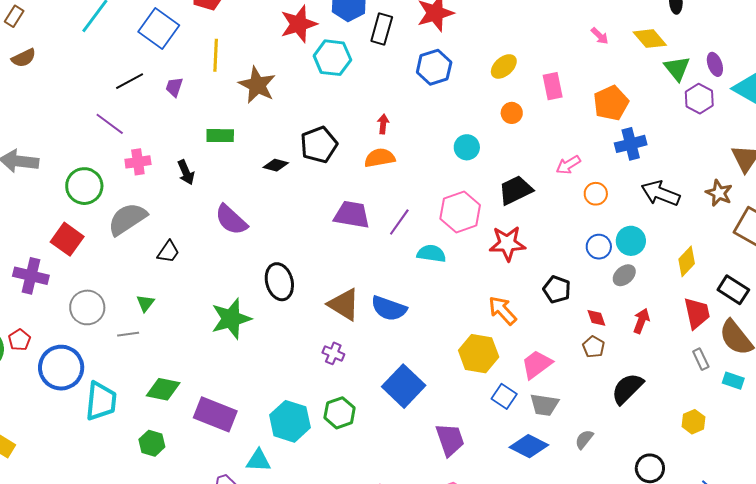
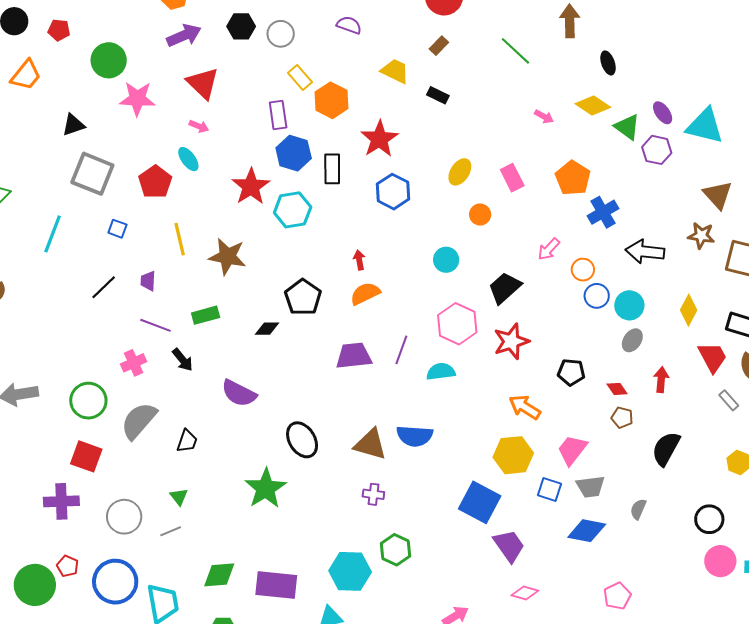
blue square: (159, 29) -> (117, 229), size x0.5
purple line: (110, 124) -> (155, 325), moved
blue circle: (599, 247) -> (597, 296), moved
blue square: (404, 386) -> (480, 502), moved

